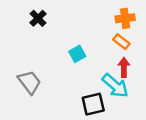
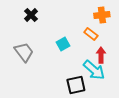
orange rectangle: (121, 42) -> (91, 34), moved
gray trapezoid: (29, 82) -> (24, 52), moved

